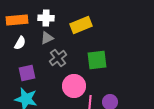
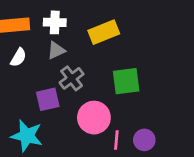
purple square: (27, 73) -> (48, 99), moved

